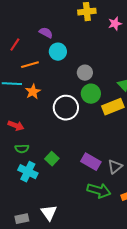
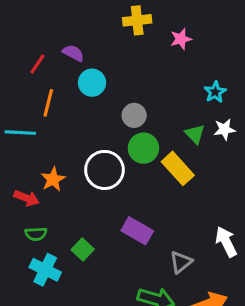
red line: (15, 45) -> (37, 64), moved
orange line: (30, 65) -> (48, 103), turned -60
orange star: (33, 92) -> (53, 179), moved
yellow rectangle: (113, 107) -> (178, 168), turned 70
purple rectangle: (91, 162) -> (137, 231), moved

